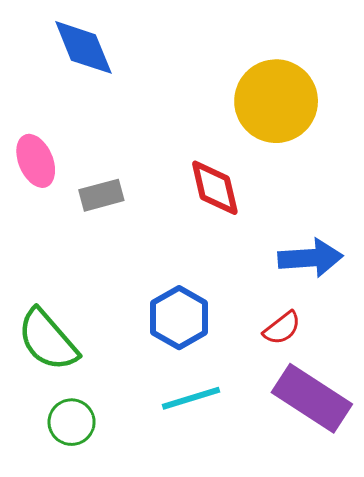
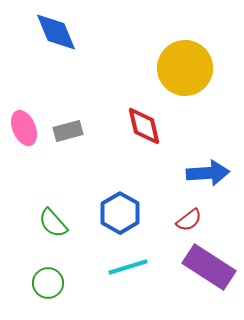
pink ellipse: (36, 161) -> (24, 128), moved
green semicircle: (48, 340) -> (53, 223), moved, size x0.7

